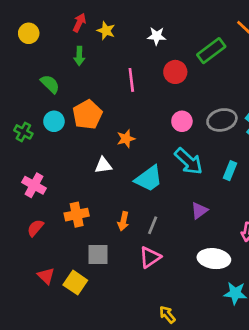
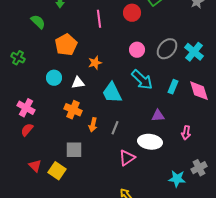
gray ellipse: (222, 120) -> (167, 49), turned -35
cyan circle: (54, 121) -> (54, 78), moved
cyan trapezoid: (149, 179) -> (112, 93), turned 100
pink cross: (34, 185) -> (26, 108), moved
purple triangle: (199, 211) -> (158, 116), moved, turned 32
orange cross: (77, 215) -> (73, 110), moved, turned 36
pink triangle: (150, 257) -> (127, 158), moved
white ellipse: (214, 259) -> (150, 142), moved

